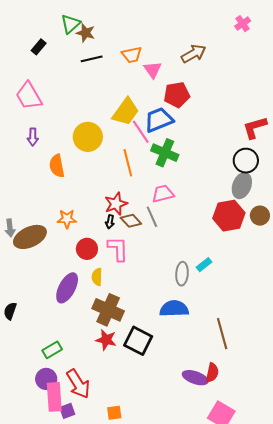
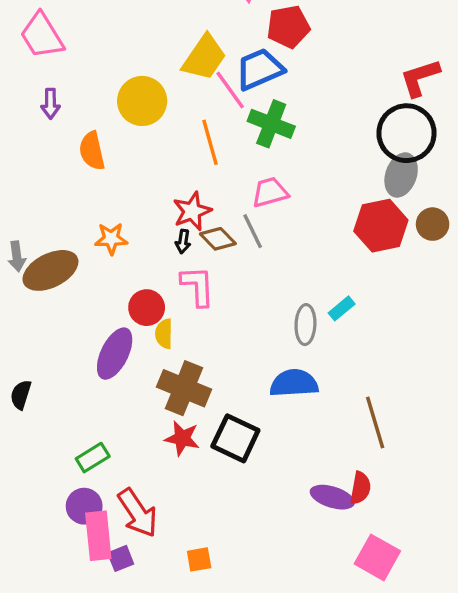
black circle: (246, 161) -> (406, 133), size x1.4
red circle: (87, 249) -> (147, 308), moved

